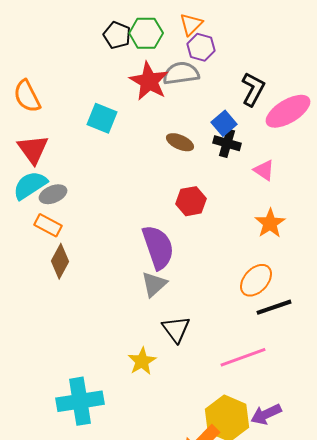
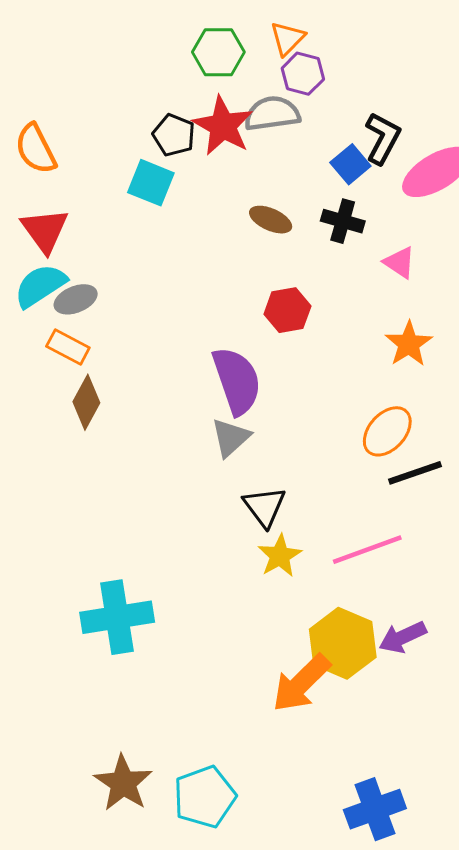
black pentagon: (117, 35) -> (174, 135), moved
blue square: (224, 123) -> (350, 164), moved
yellow star: (142, 361) -> (280, 556), moved

